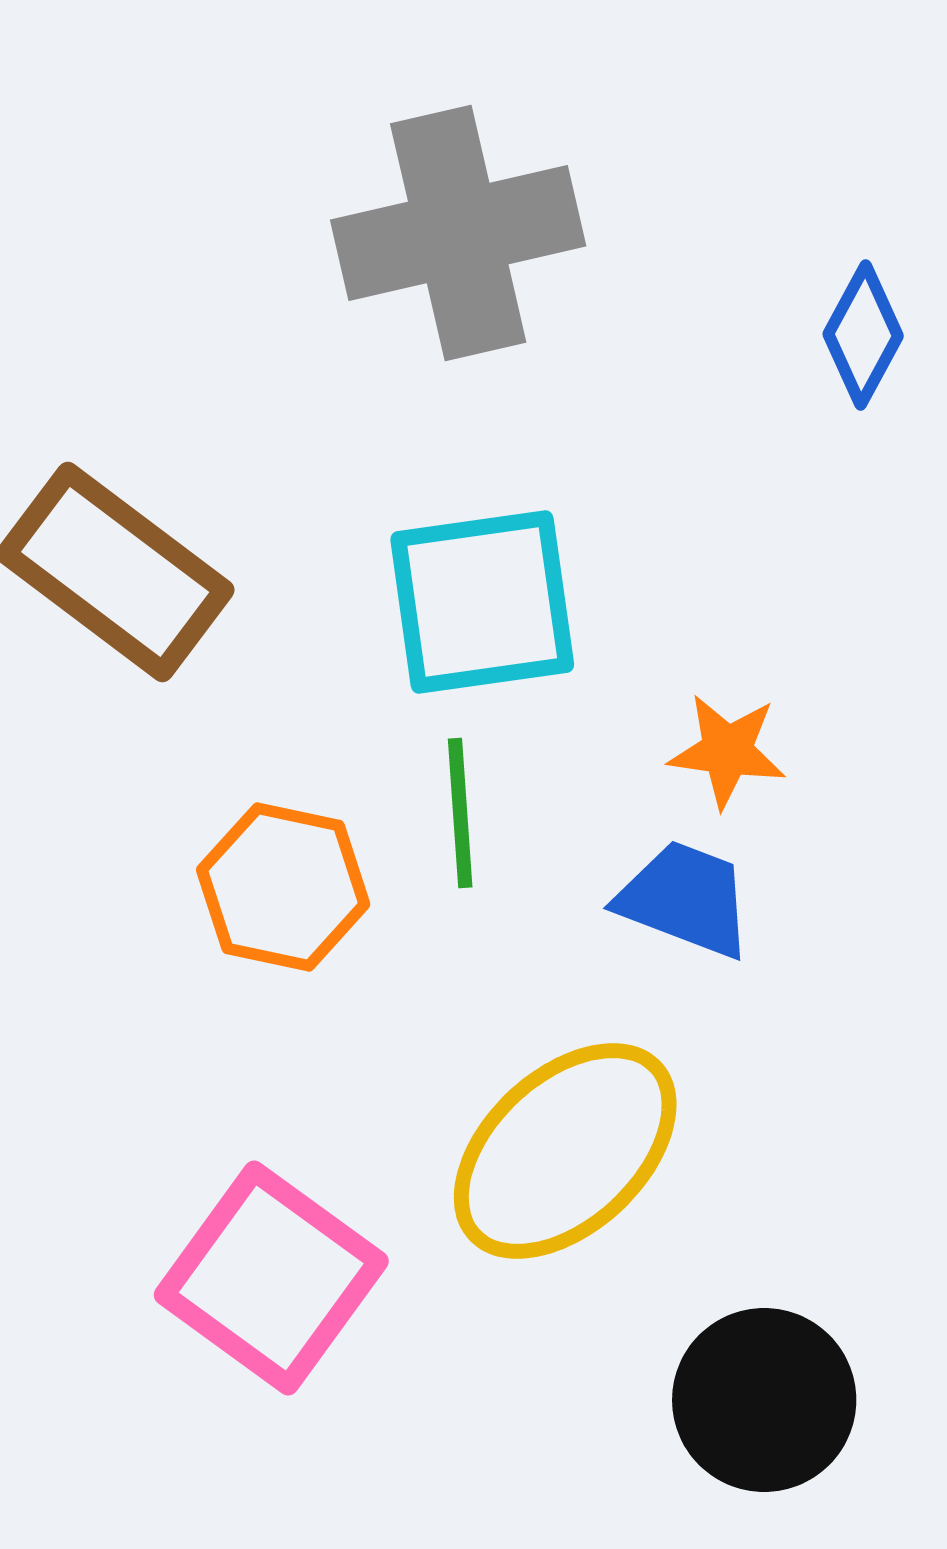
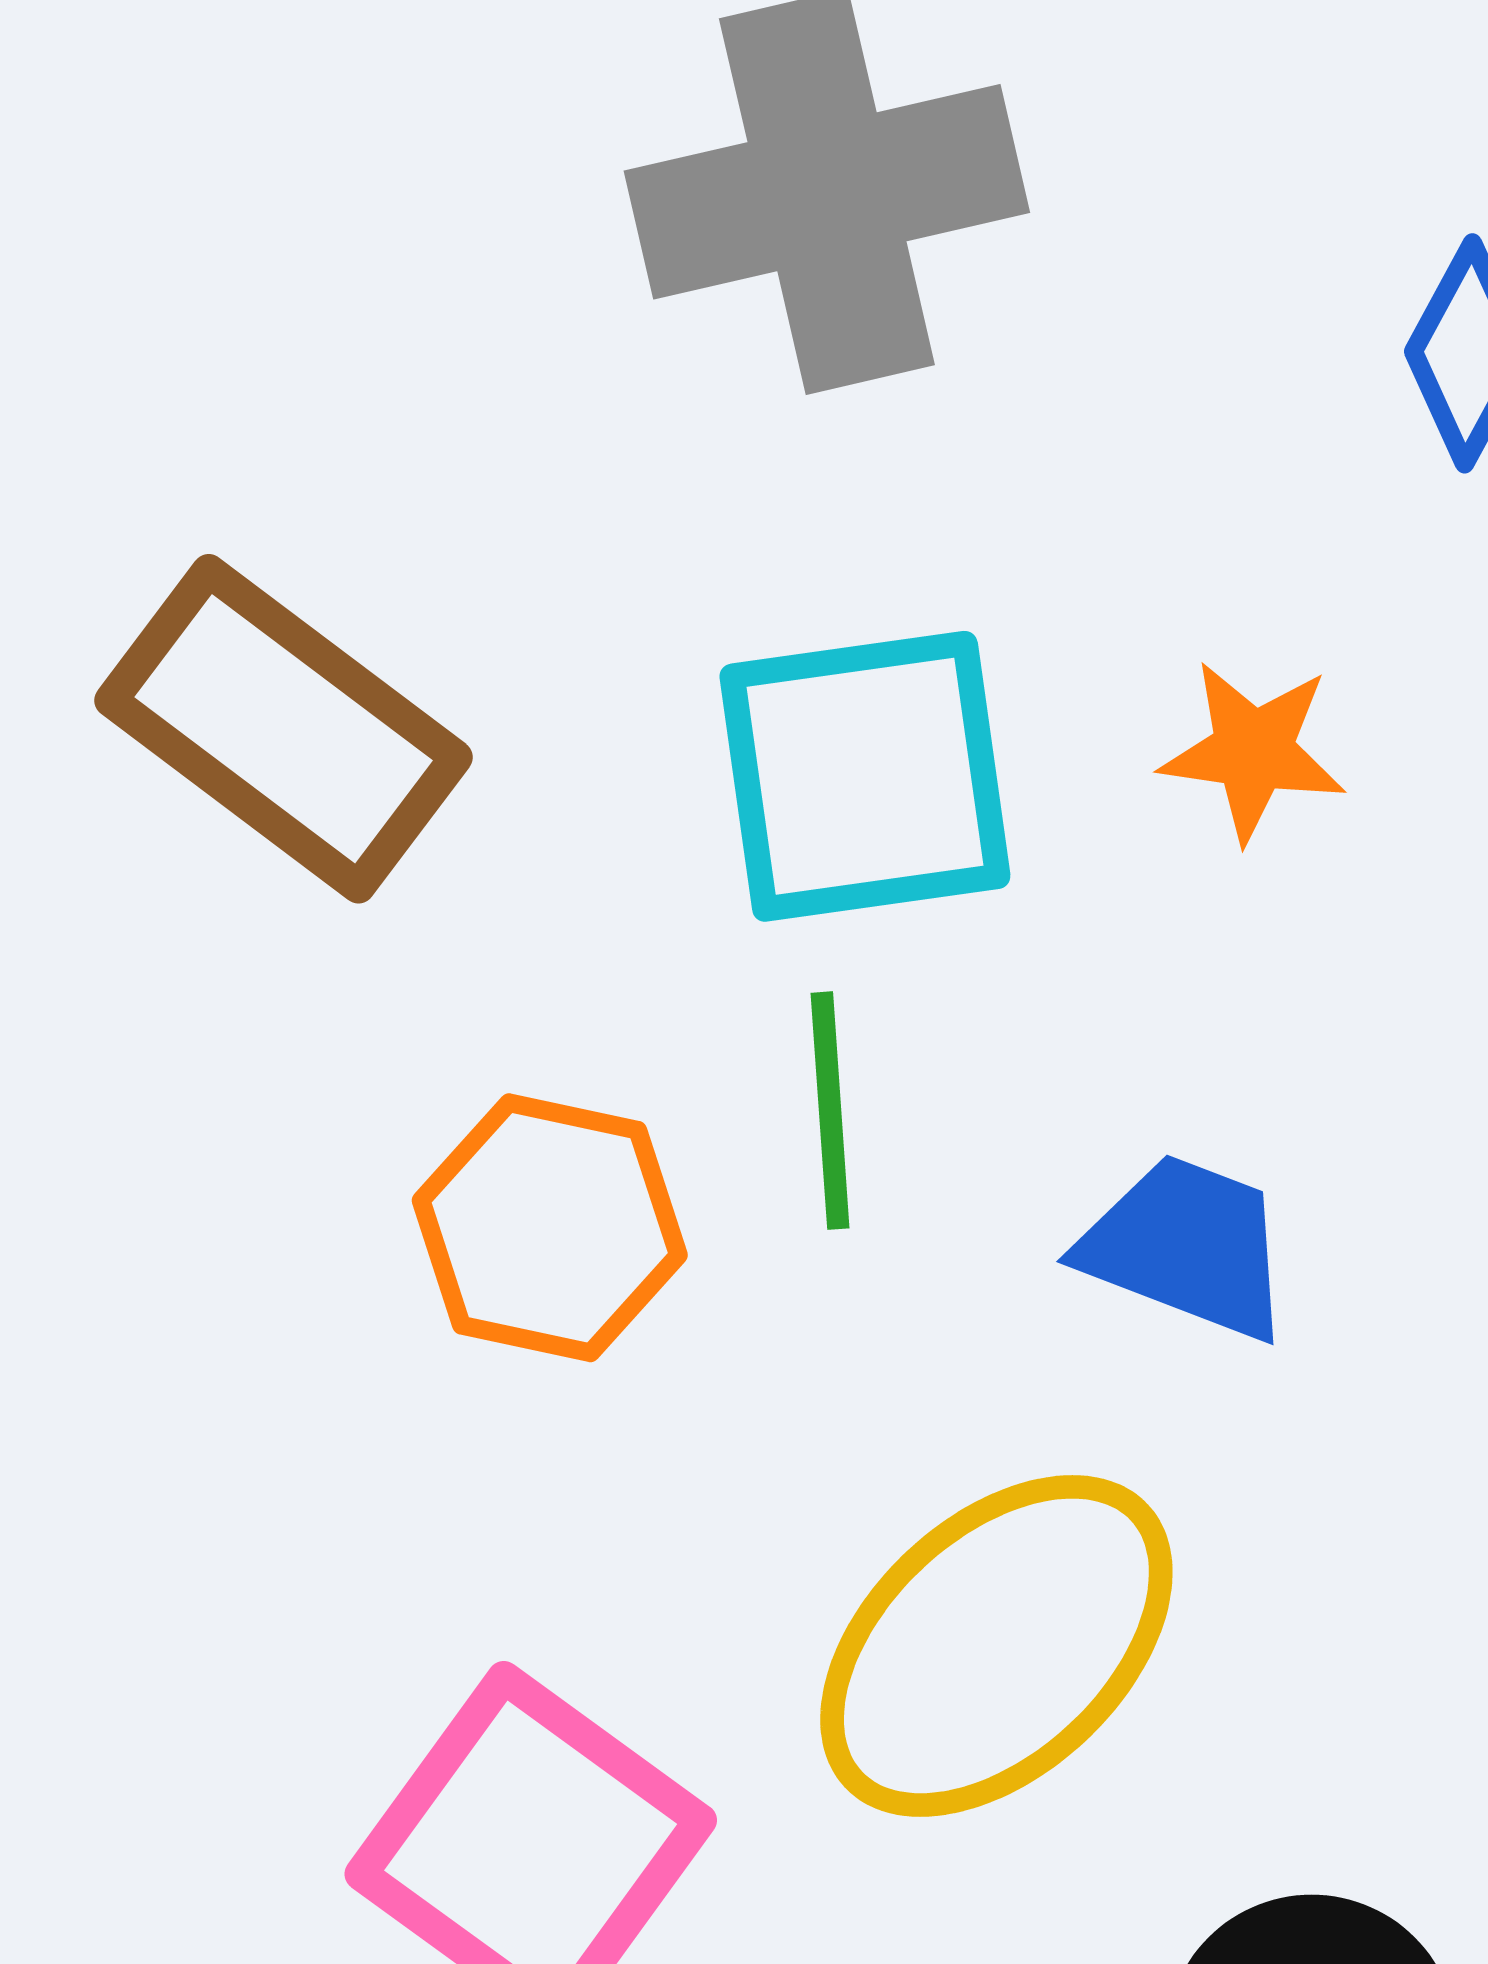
orange star: (727, 751) -> (1253, 751), moved

